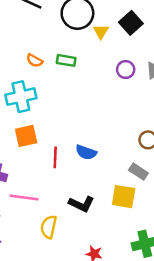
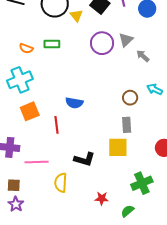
purple circle: (126, 70) -> (102, 43), size x1.5
blue semicircle: (86, 152) -> (74, 103), moved
gray rectangle: (138, 172) -> (127, 125), turned 63

